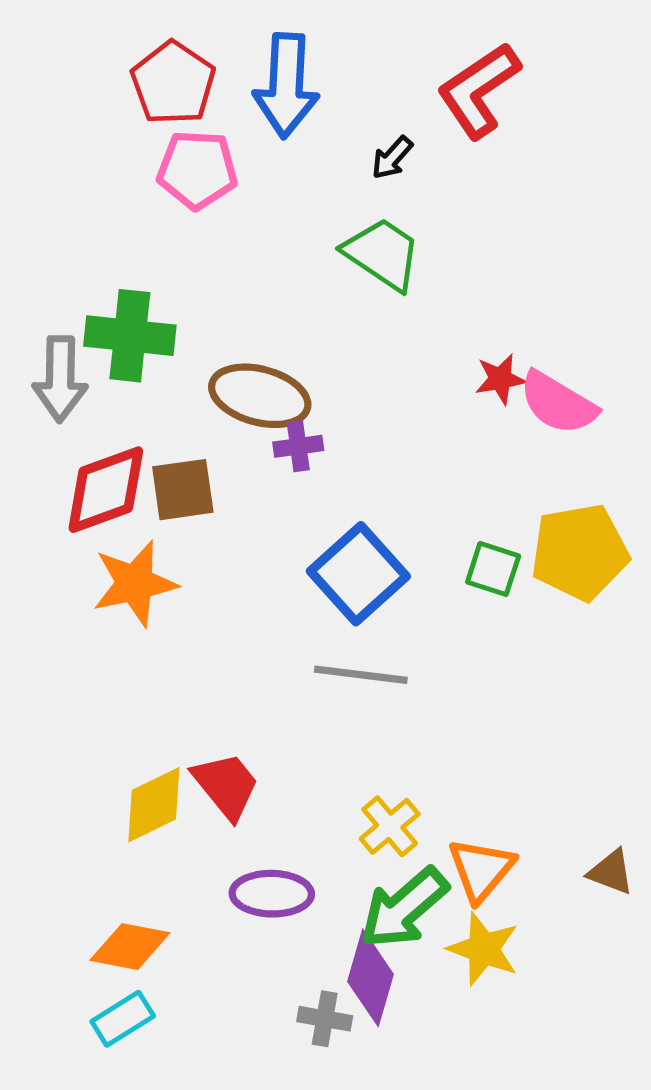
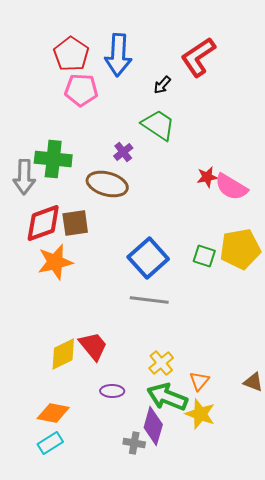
purple cross: (298, 446) -> (123, 152), moved, turned -30
orange triangle: (481, 870) -> (199, 381), size x0.7
purple ellipse: (272, 894) -> (112, 391), size x0.7
green arrow: (404, 908) -> (167, 397), turned 63

